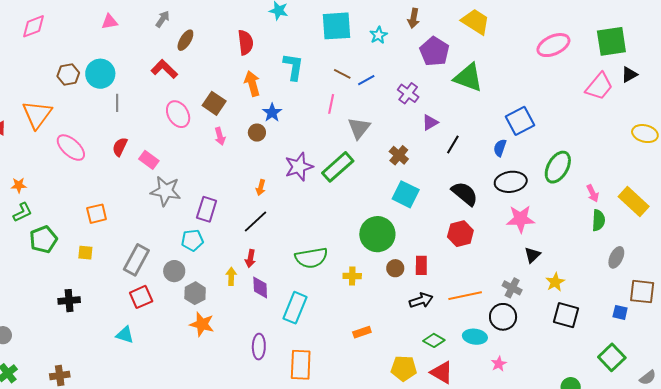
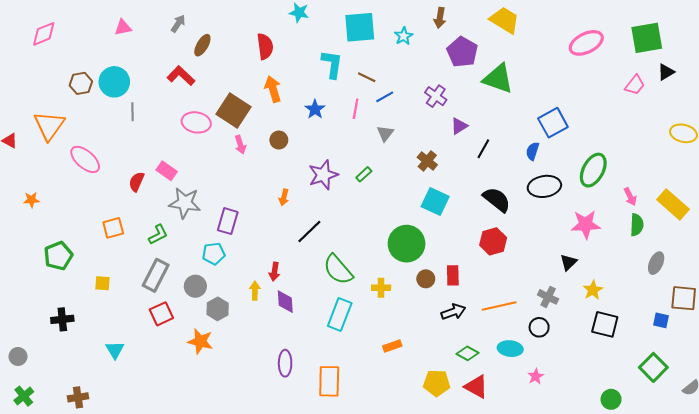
cyan L-shape: (293, 67) -> (332, 64), moved
blue line: (366, 80) -> (385, 97), moved
pink trapezoid: (599, 86) -> (635, 85), size x0.7
brown square: (214, 103) -> (234, 110), size x1.4
blue star: (272, 113) -> (315, 109), moved
pink ellipse: (178, 114) -> (196, 122), turned -48
gray triangle: (359, 128) -> (385, 133), size x0.7
red semicircle: (120, 147) -> (137, 182), moved
green rectangle: (338, 167) -> (364, 174), size x0.5
green L-shape: (23, 212) -> (158, 235), moved
pink star: (521, 219) -> (586, 224), moved
black line: (255, 222) -> (309, 231), moved
yellow square: (85, 253) -> (102, 283), moved
green semicircle: (311, 258) -> (338, 270), turned 60
black cross: (69, 301) -> (62, 319), moved
cyan rectangle: (295, 308) -> (340, 314), moved
black circle: (503, 317) -> (539, 327), size x0.7
orange star: (202, 324) -> (200, 341), moved
cyan triangle: (125, 335) -> (115, 350), moved, turned 42

